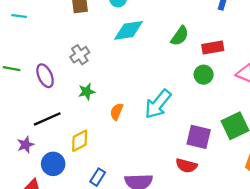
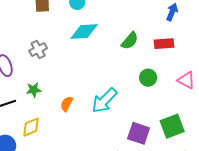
red rectangle: (213, 48) -> (164, 44), moved
green star: (87, 92) -> (34, 90), moved

